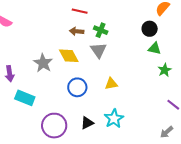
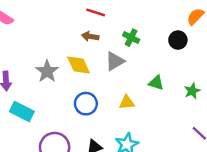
green cross: (101, 30) -> (131, 38), moved
green triangle: (155, 49) -> (156, 83), moved
gray triangle: (99, 50) -> (115, 61), turned 30

